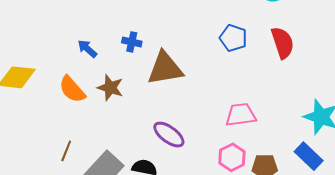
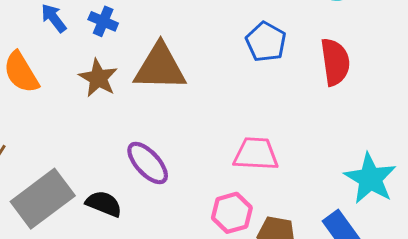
blue cross: (132, 42) -> (103, 21), moved
brown star: (110, 88) -> (98, 78), moved

